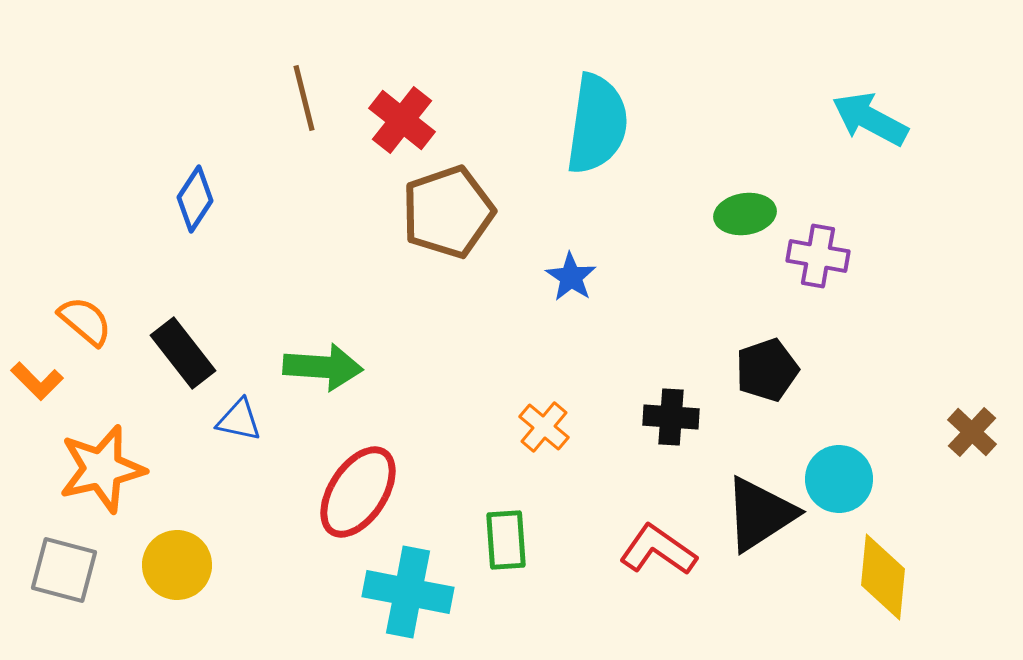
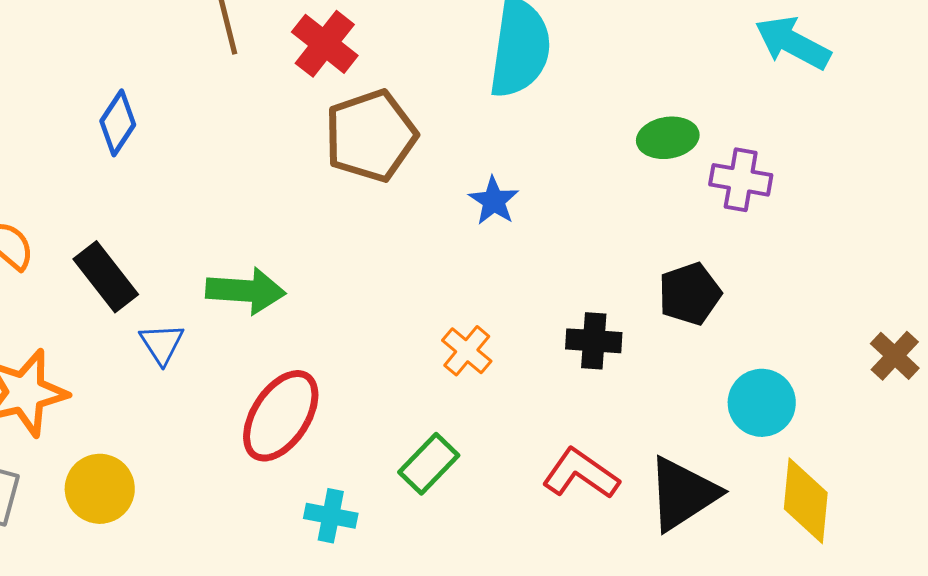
blue triangle: (239, 420) -> (162, 344), turned 45
black triangle: (760, 514) -> (683, 494), moved
green rectangle: (506, 540) -> (429, 464), turned 48
cyan cross: (408, 592) -> (331, 516), size x0.6

